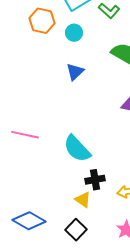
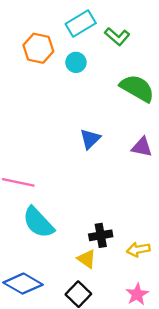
blue triangle: (75, 72) -> (90, 139), moved
cyan semicircle: (77, 149) -> (38, 222), moved

